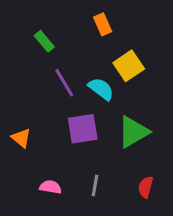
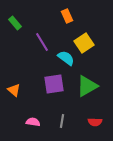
green rectangle: (44, 41) -> (15, 23), moved
purple line: (64, 83) -> (42, 42), moved
red semicircle: (146, 187) -> (95, 122), turned -104

